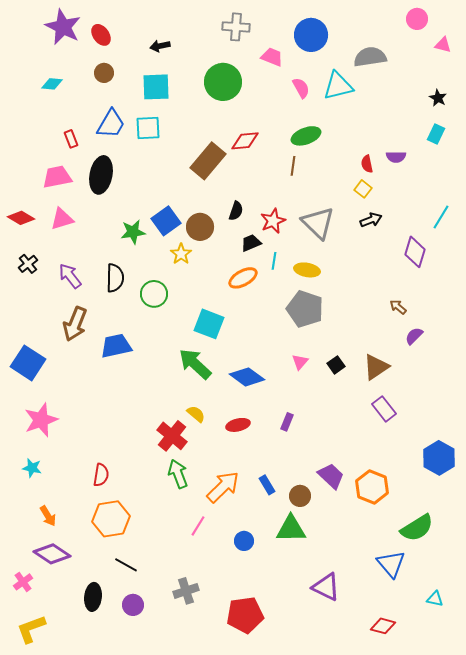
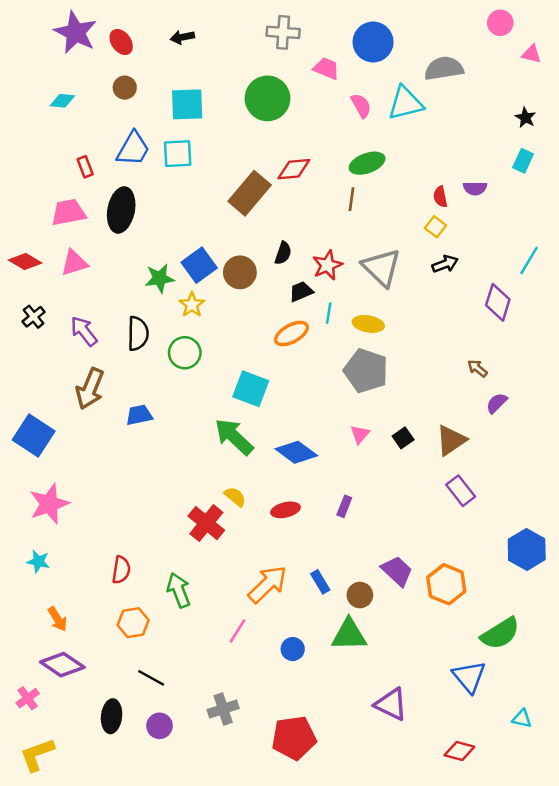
black arrow: (160, 46) -> (182, 37), moved
yellow star: (181, 254) -> (192, 305), moved
blue trapezoid: (116, 346) -> (139, 415), size x0.7
green arrow: (178, 474) -> (179, 590), moved
orange hexagon: (111, 519) -> (133, 623), size x0.7

